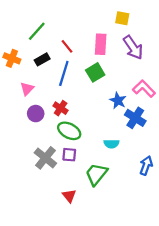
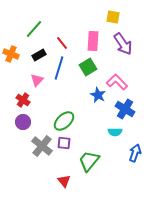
pink triangle: (27, 89) -> (37, 80), moved
pink L-shape: (144, 89) -> (117, 82), moved
blue star: (118, 101) -> (98, 95), moved
red cross: (61, 108) -> (23, 100), moved
purple circle: (36, 114) -> (23, 122), moved
green ellipse: (69, 131) -> (64, 121), turned -70
cyan semicircle: (111, 144) -> (115, 132), moved

